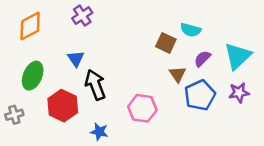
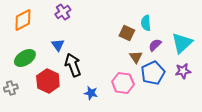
cyan semicircle: (191, 30) -> (146, 23), turned 70
green ellipse: (33, 76) -> (25, 58), turned 35
pink hexagon: (142, 108) -> (123, 83), moved
blue star: (99, 132) -> (91, 93), moved

